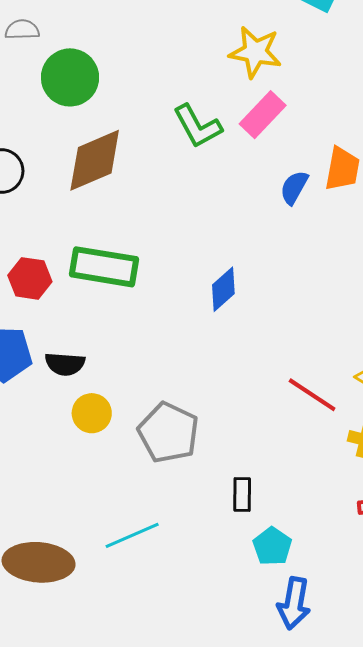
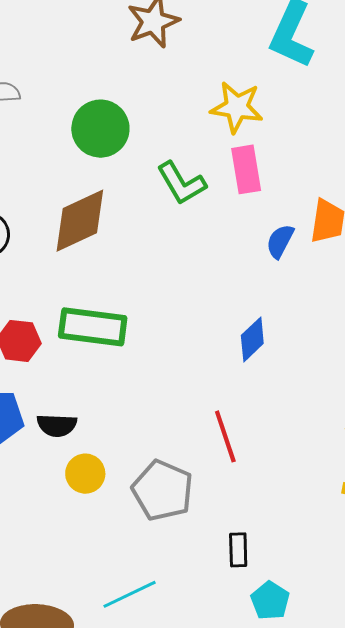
green circle: (70, 77) -> (100, 129), moved
pink rectangle: (263, 115) -> (246, 169), turned -51
blue diamond: (223, 289) -> (252, 339), moved
red line: (312, 395) -> (225, 436), moved, turned 40

